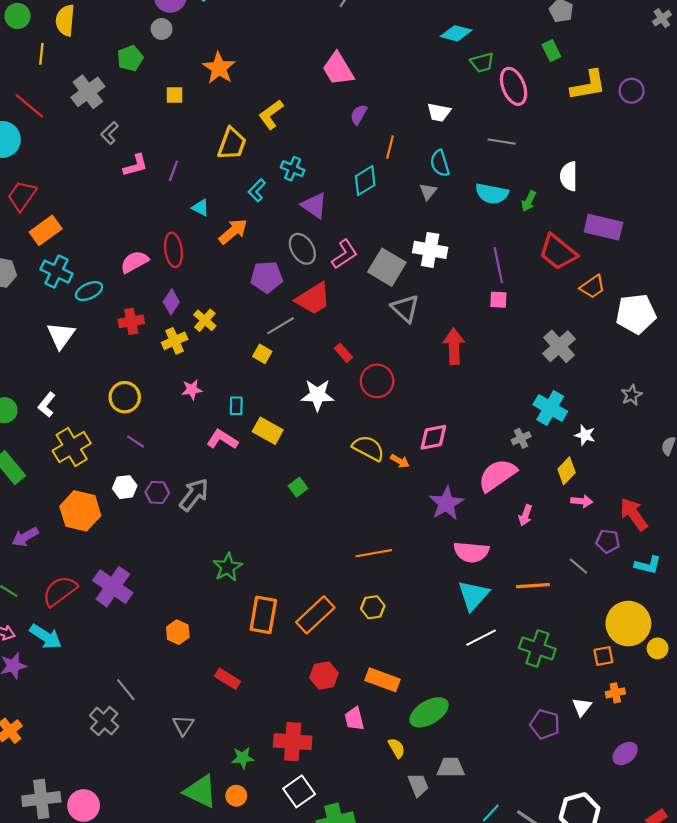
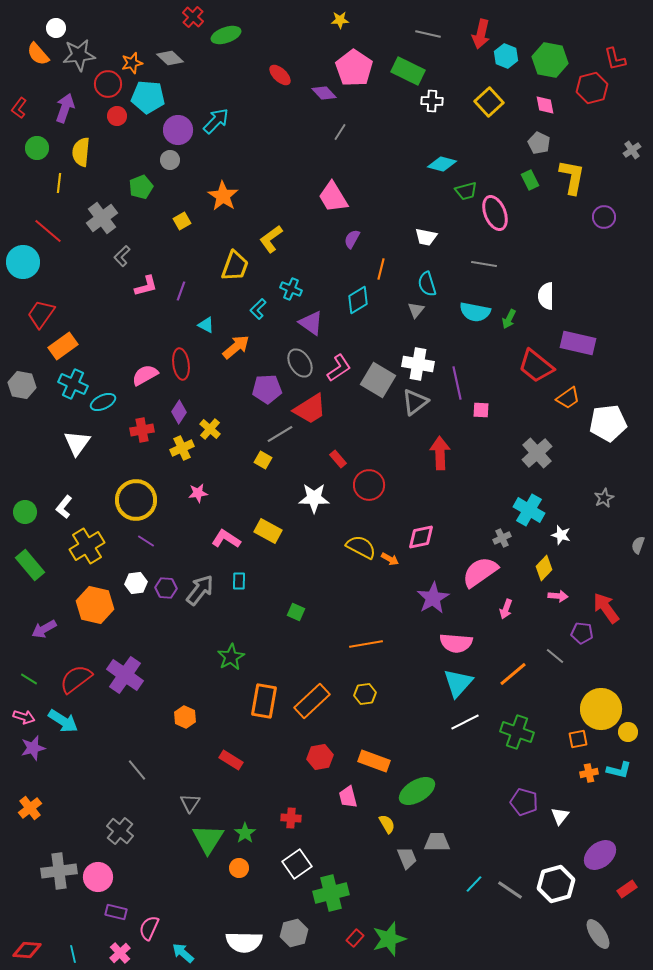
yellow L-shape: (588, 85) -> (572, 177), moved, turned -69
yellow square: (175, 95) -> (182, 221), turned -30
purple line: (498, 265) -> (457, 383), moved
gray triangle: (405, 308) -> (415, 402), moved, turned 40
yellow circle: (125, 397) -> (136, 500), size x1.4
cyan rectangle: (236, 406) -> (239, 581), moved
green square: (298, 487) -> (296, 612), moved, turned -30
cyan L-shape: (648, 565) -> (619, 770), moved
orange line: (533, 586) -> (513, 674), turned -36
white triangle: (582, 707) -> (560, 816), moved
gray cross: (104, 721) -> (120, 831), moved
red cross: (293, 742) -> (291, 818), size x0.6
purple ellipse: (625, 753) -> (600, 855), moved, size x1.4
green star: (243, 758) -> (245, 833), turned -30
green triangle: (201, 791) -> (208, 839), moved, turned 36

